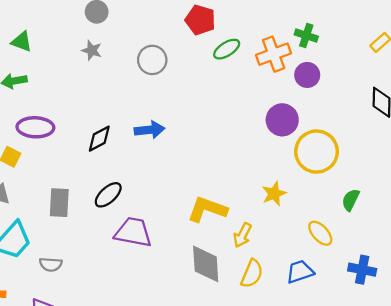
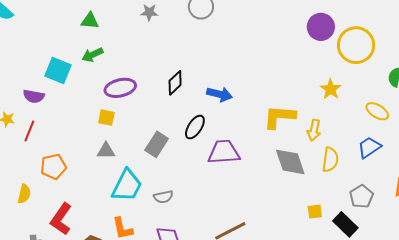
blue arrow: (149, 130) -> (220, 94), moved, turned 35
gray rectangle: (59, 203) -> (157, 144), turned 45

